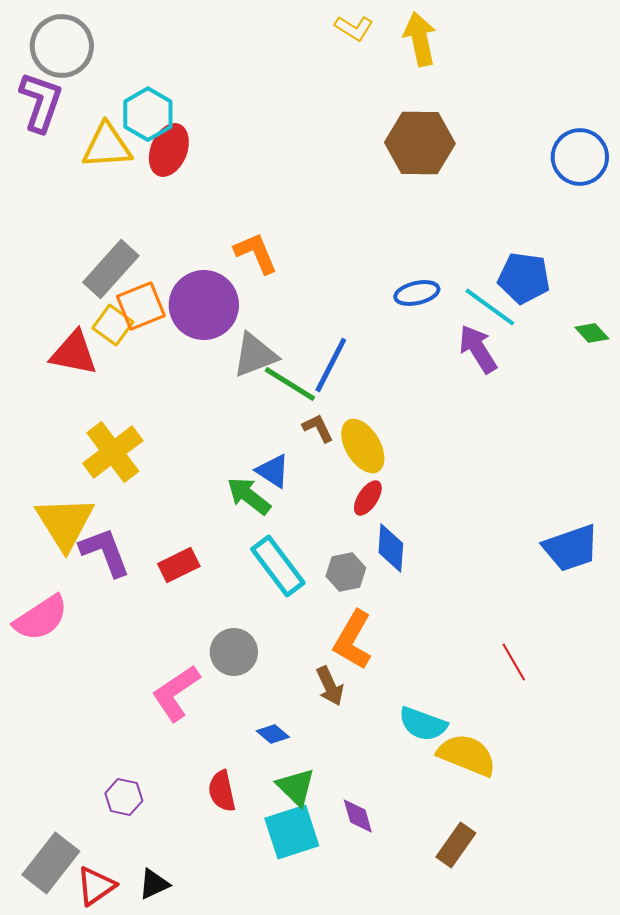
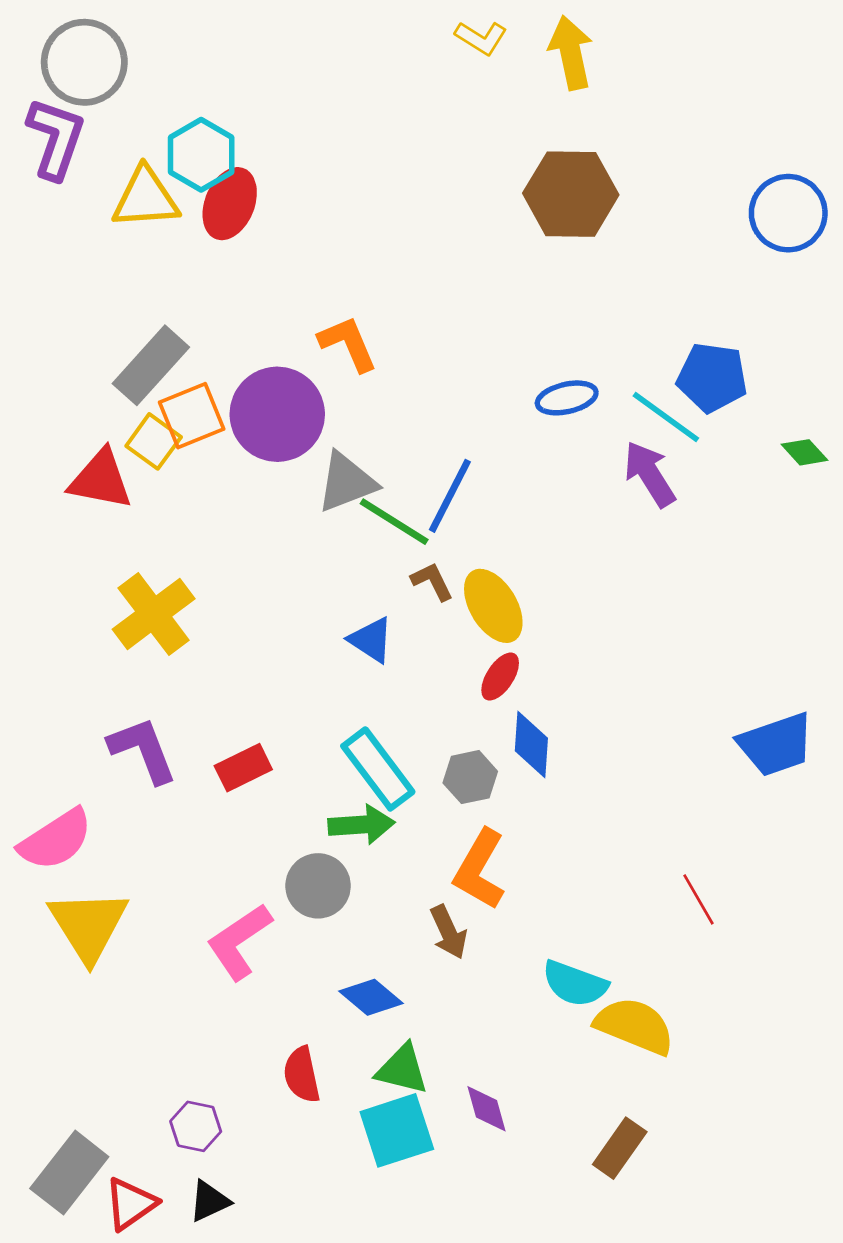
green arrow: (249, 496) -> (362, 825), moved, turned 138
yellow triangle: (65, 523) -> (88, 925), moved
blue diamond: (273, 734) -> (371, 997), size x1.4
green triangle: (296, 787) -> (402, 1069), turned -30
purple hexagon: (124, 797) -> (196, 1126), moved

